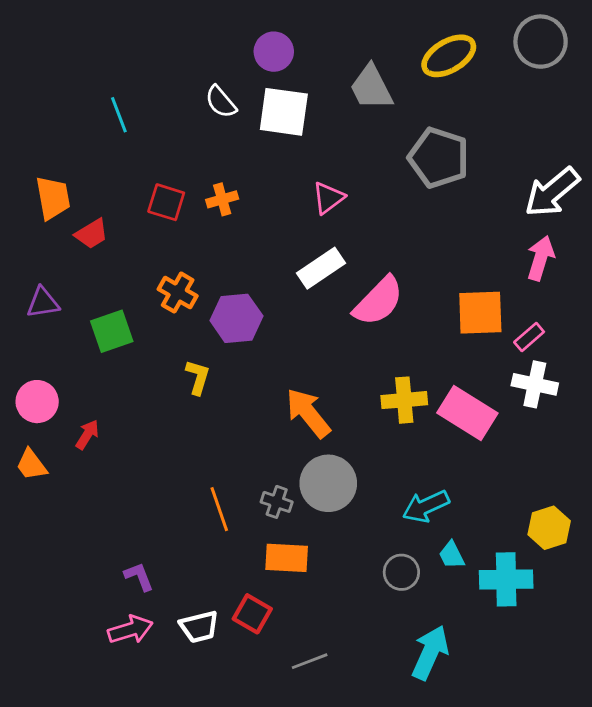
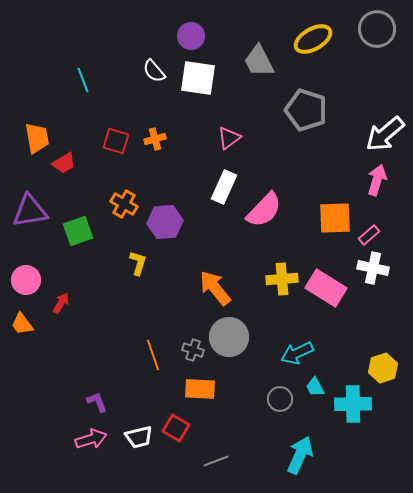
white rectangle: (321, 268) -> (224, 187), turned -32
purple triangle: (43, 303) -> (30, 211), size x1.5

